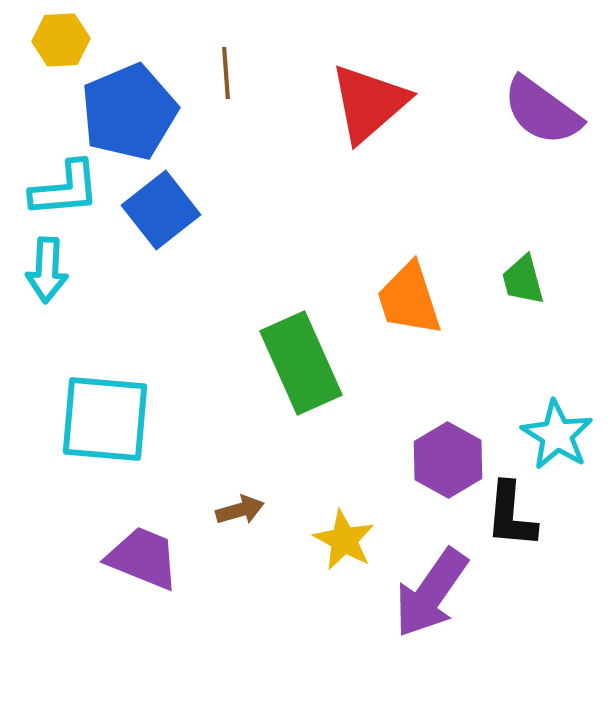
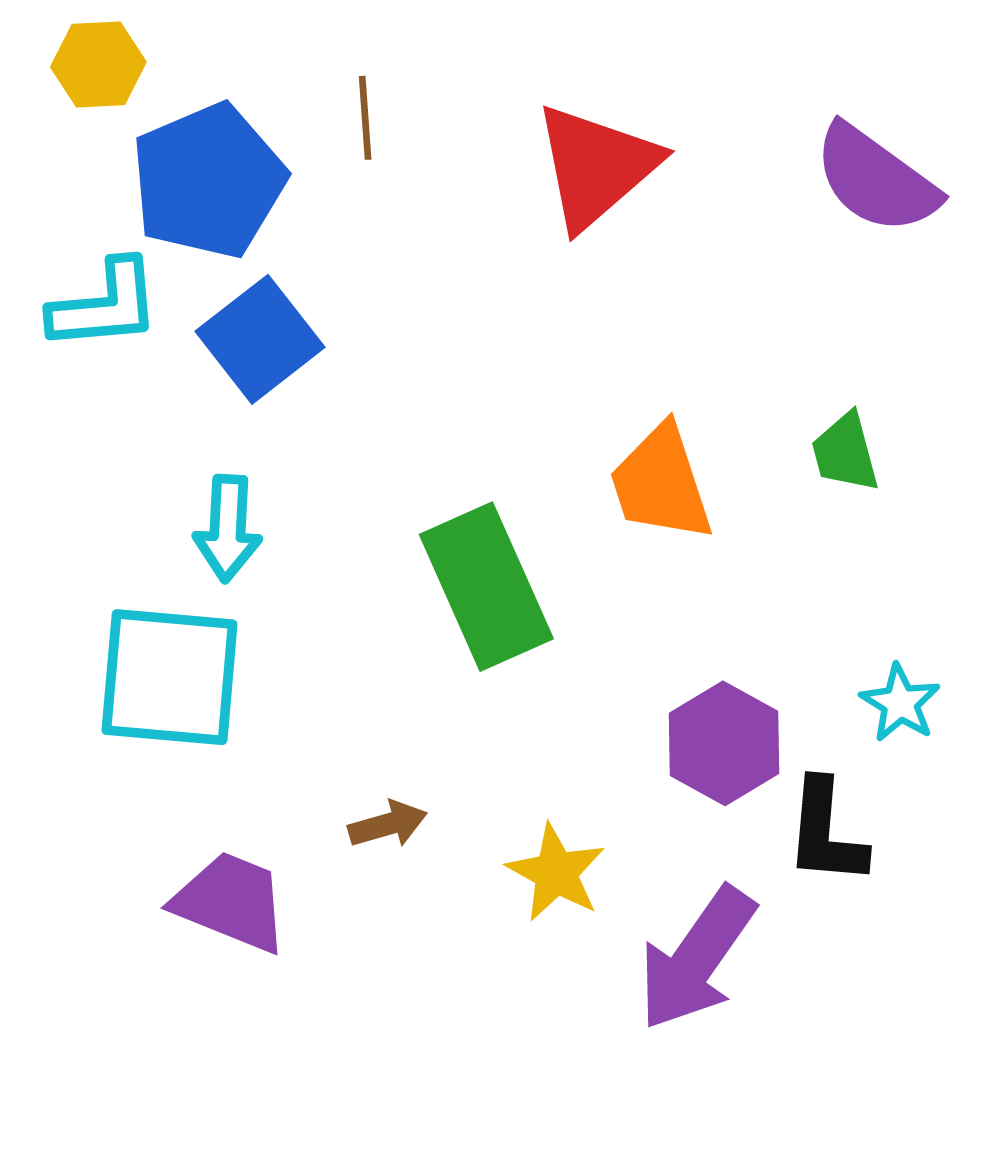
cyan arrow: (47, 270) -> (228, 528), moved
cyan star: (557, 435) -> (900, 703), size x0.7

